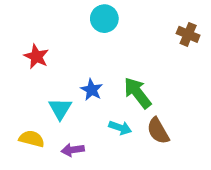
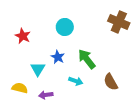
cyan circle: (104, 19) -> (65, 27), moved
brown cross: (188, 34) -> (119, 22), size x1.5
brown semicircle: (158, 131) -> (111, 82), moved

